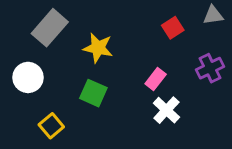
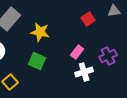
purple cross: (210, 68) -> (108, 56), moved
white cross: (166, 110) -> (84, 72), turned 30

